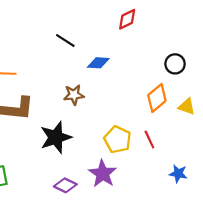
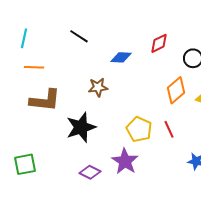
red diamond: (127, 19) -> (159, 43), moved
black line: (65, 40) -> (79, 36), moved

